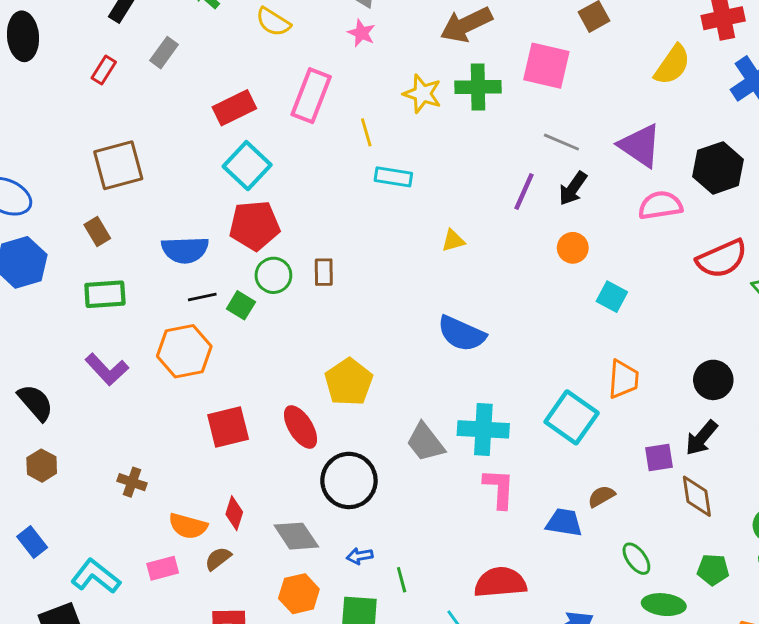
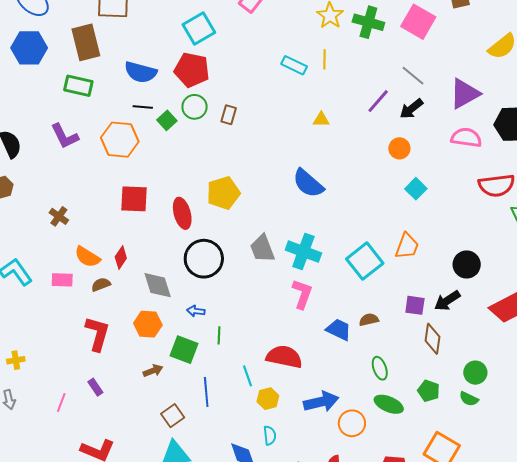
yellow line: (366, 132) -> (324, 59), moved
purple triangle: (640, 146) -> (465, 94), turned 40
brown rectangle: (97, 231) -> (86, 42), size x1.8

